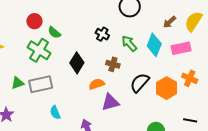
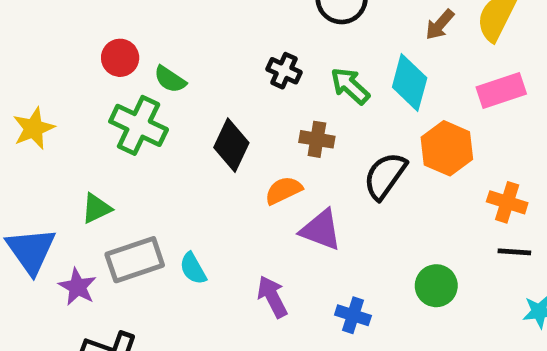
pink rectangle: (181, 48) -> (501, 90), moved
orange cross: (190, 78) -> (507, 202), moved
gray rectangle: (41, 84) -> (135, 260), moved
orange hexagon: (167, 88) -> (447, 148), moved
purple triangle: (110, 102) -> (321, 230), turned 42

